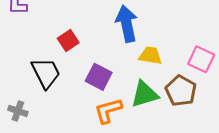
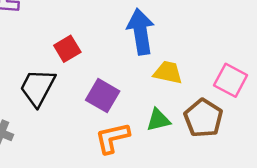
black trapezoid: (46, 73) -> (38, 87), turned -128
green triangle: (144, 94) -> (158, 120), size x0.7

